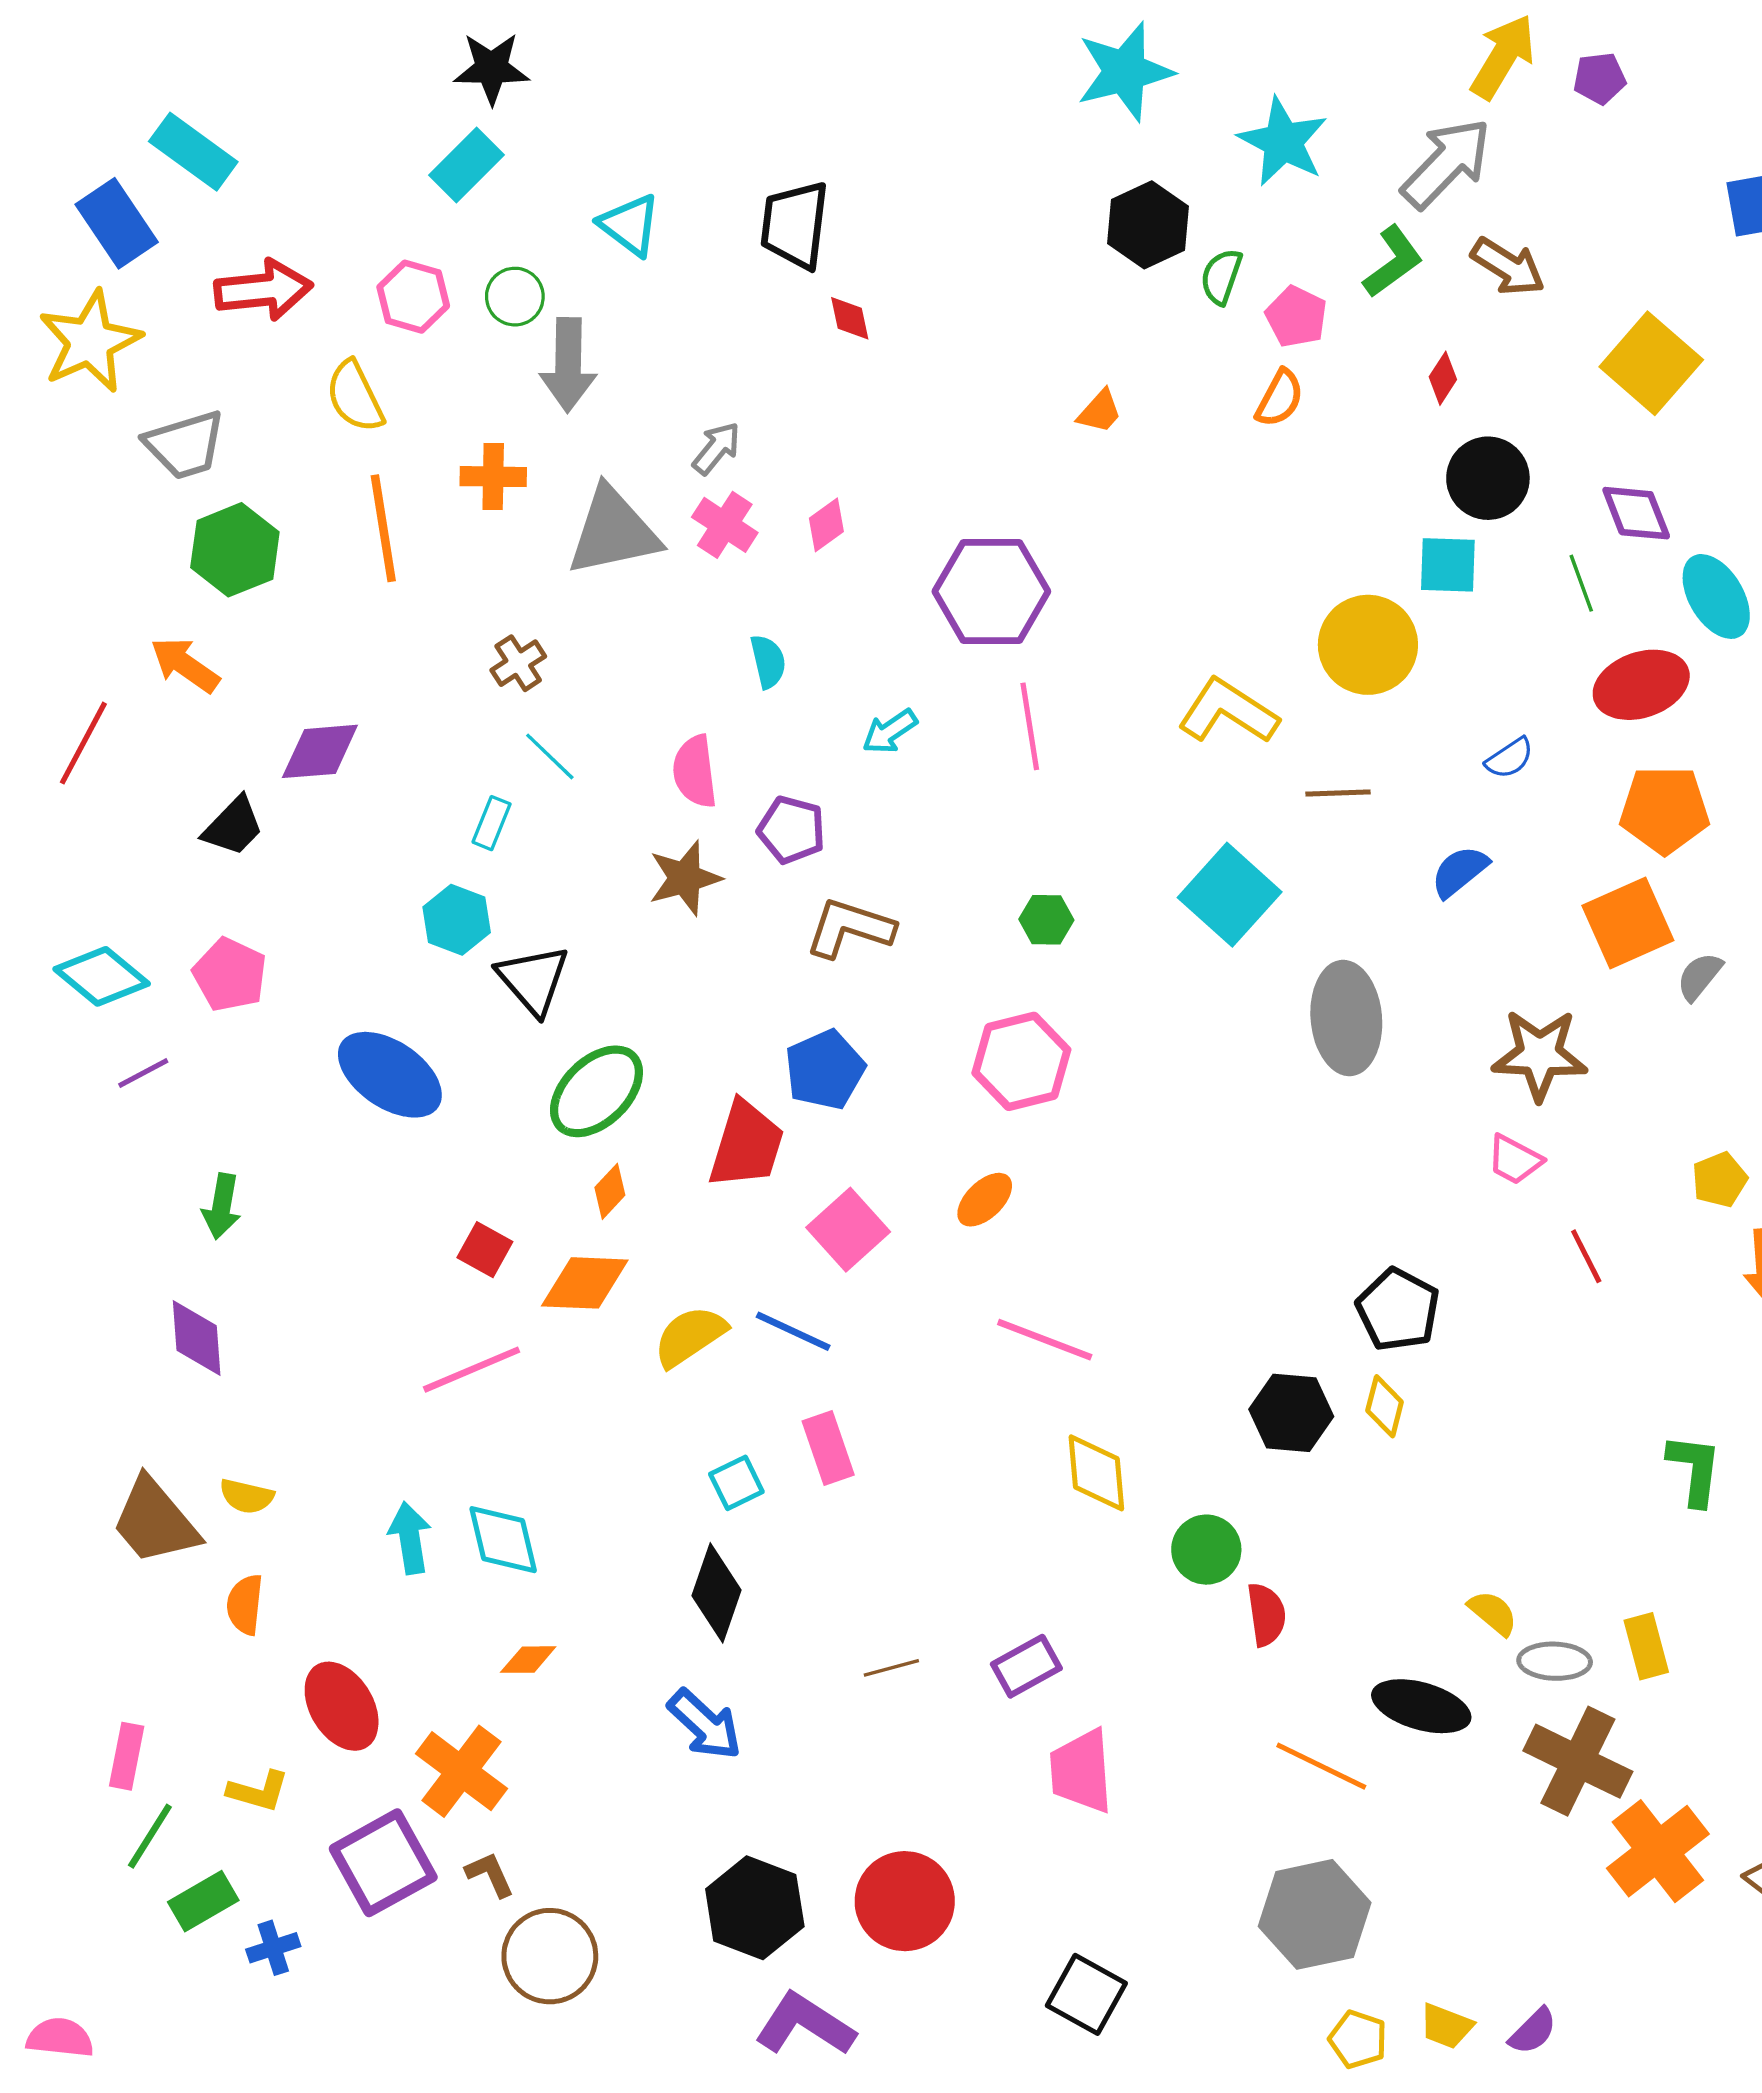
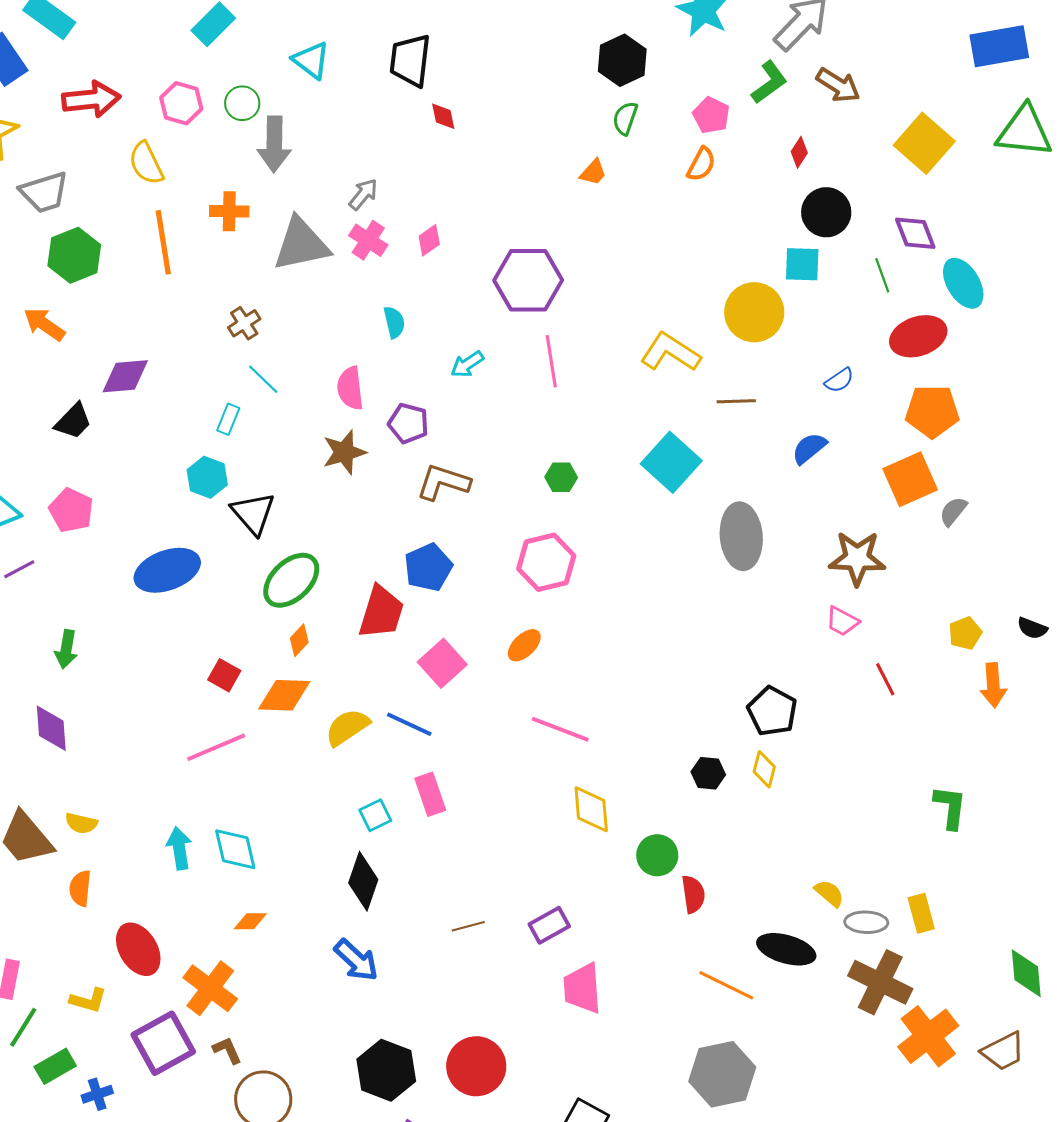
green semicircle: (1221, 277) -> (625, 118), moved
blue ellipse: (390, 1075) -> (167, 570), turned -54
black hexagon: (1291, 1413) -> (708, 773), size x0.7

